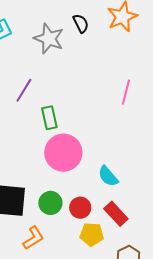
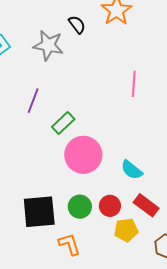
green rectangle: (49, 118) -> (63, 123), turned 70
orange L-shape: (33, 238) -> (69, 244), turned -65

